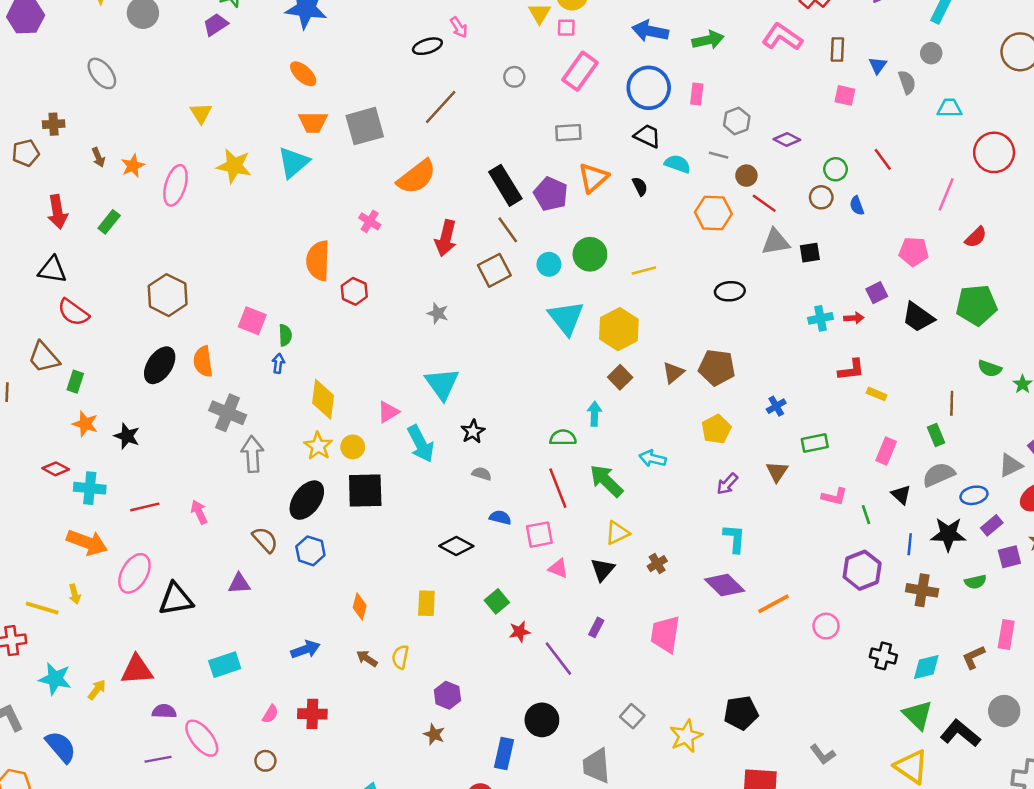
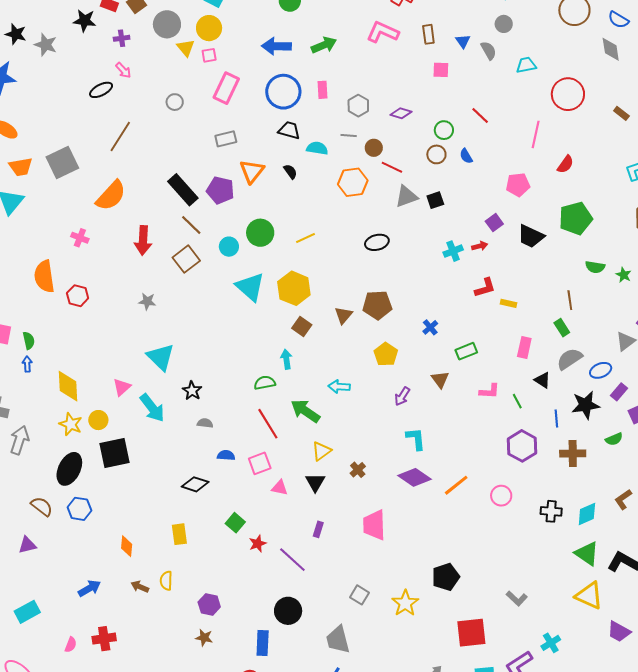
gray arrow: (252, 454) -> (19, 440), turned 32

